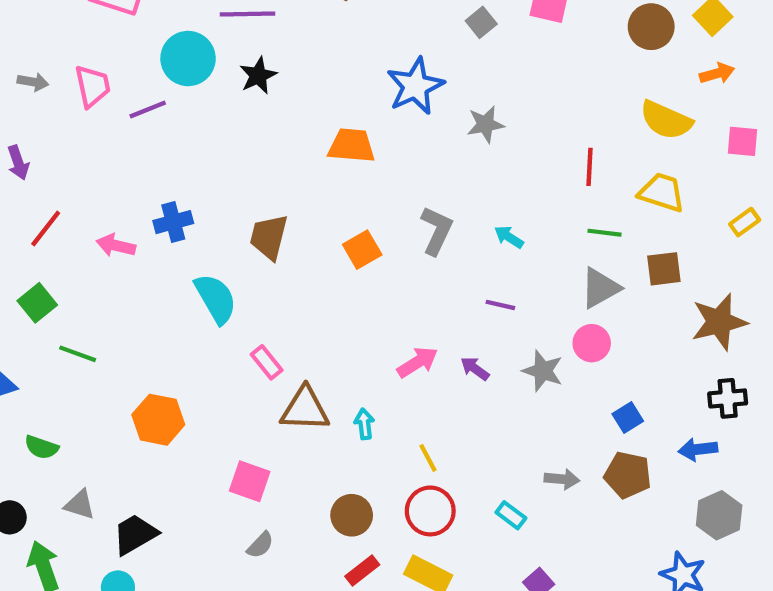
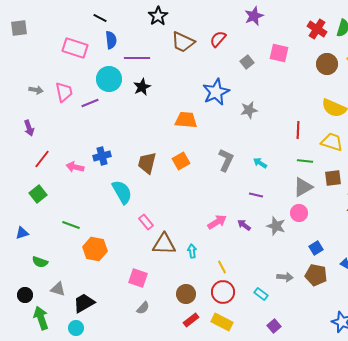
orange square: (362, 250) -> (181, 161), moved
green line: (78, 354) -> (71, 225), moved

